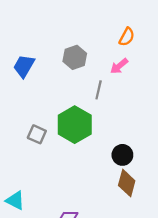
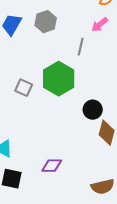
gray hexagon: (75, 57) -> (46, 22), moved
black circle: (122, 155) -> (93, 110), moved

